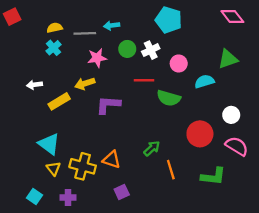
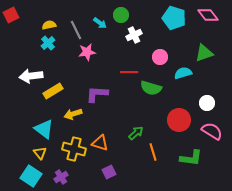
cyan pentagon: (169, 20) -> (174, 18), moved
cyan arrow: (112, 25) -> (100, 23), turned -136
gray line: (85, 33) -> (76, 30), turned 66
green circle: (127, 49) -> (121, 15), moved
white cross: (151, 50) -> (134, 35), moved
yellow arrow: (85, 84) -> (73, 114), moved
white arrow: (34, 85) -> (31, 76), size x1.6
yellow triangle: (53, 169) -> (40, 153), moved
cyan square: (34, 196) -> (31, 176), size x1.5
purple cross: (68, 198) -> (61, 177), turned -32

